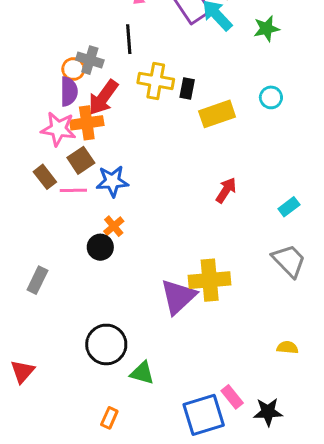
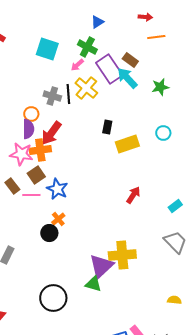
gray cross: (90, 60) -> (52, 96), moved
yellow cross: (156, 81) -> (86, 88), moved, turned 30
blue star: (112, 181) -> (57, 189), turned 30
green triangle: (142, 373) -> (93, 284), moved

